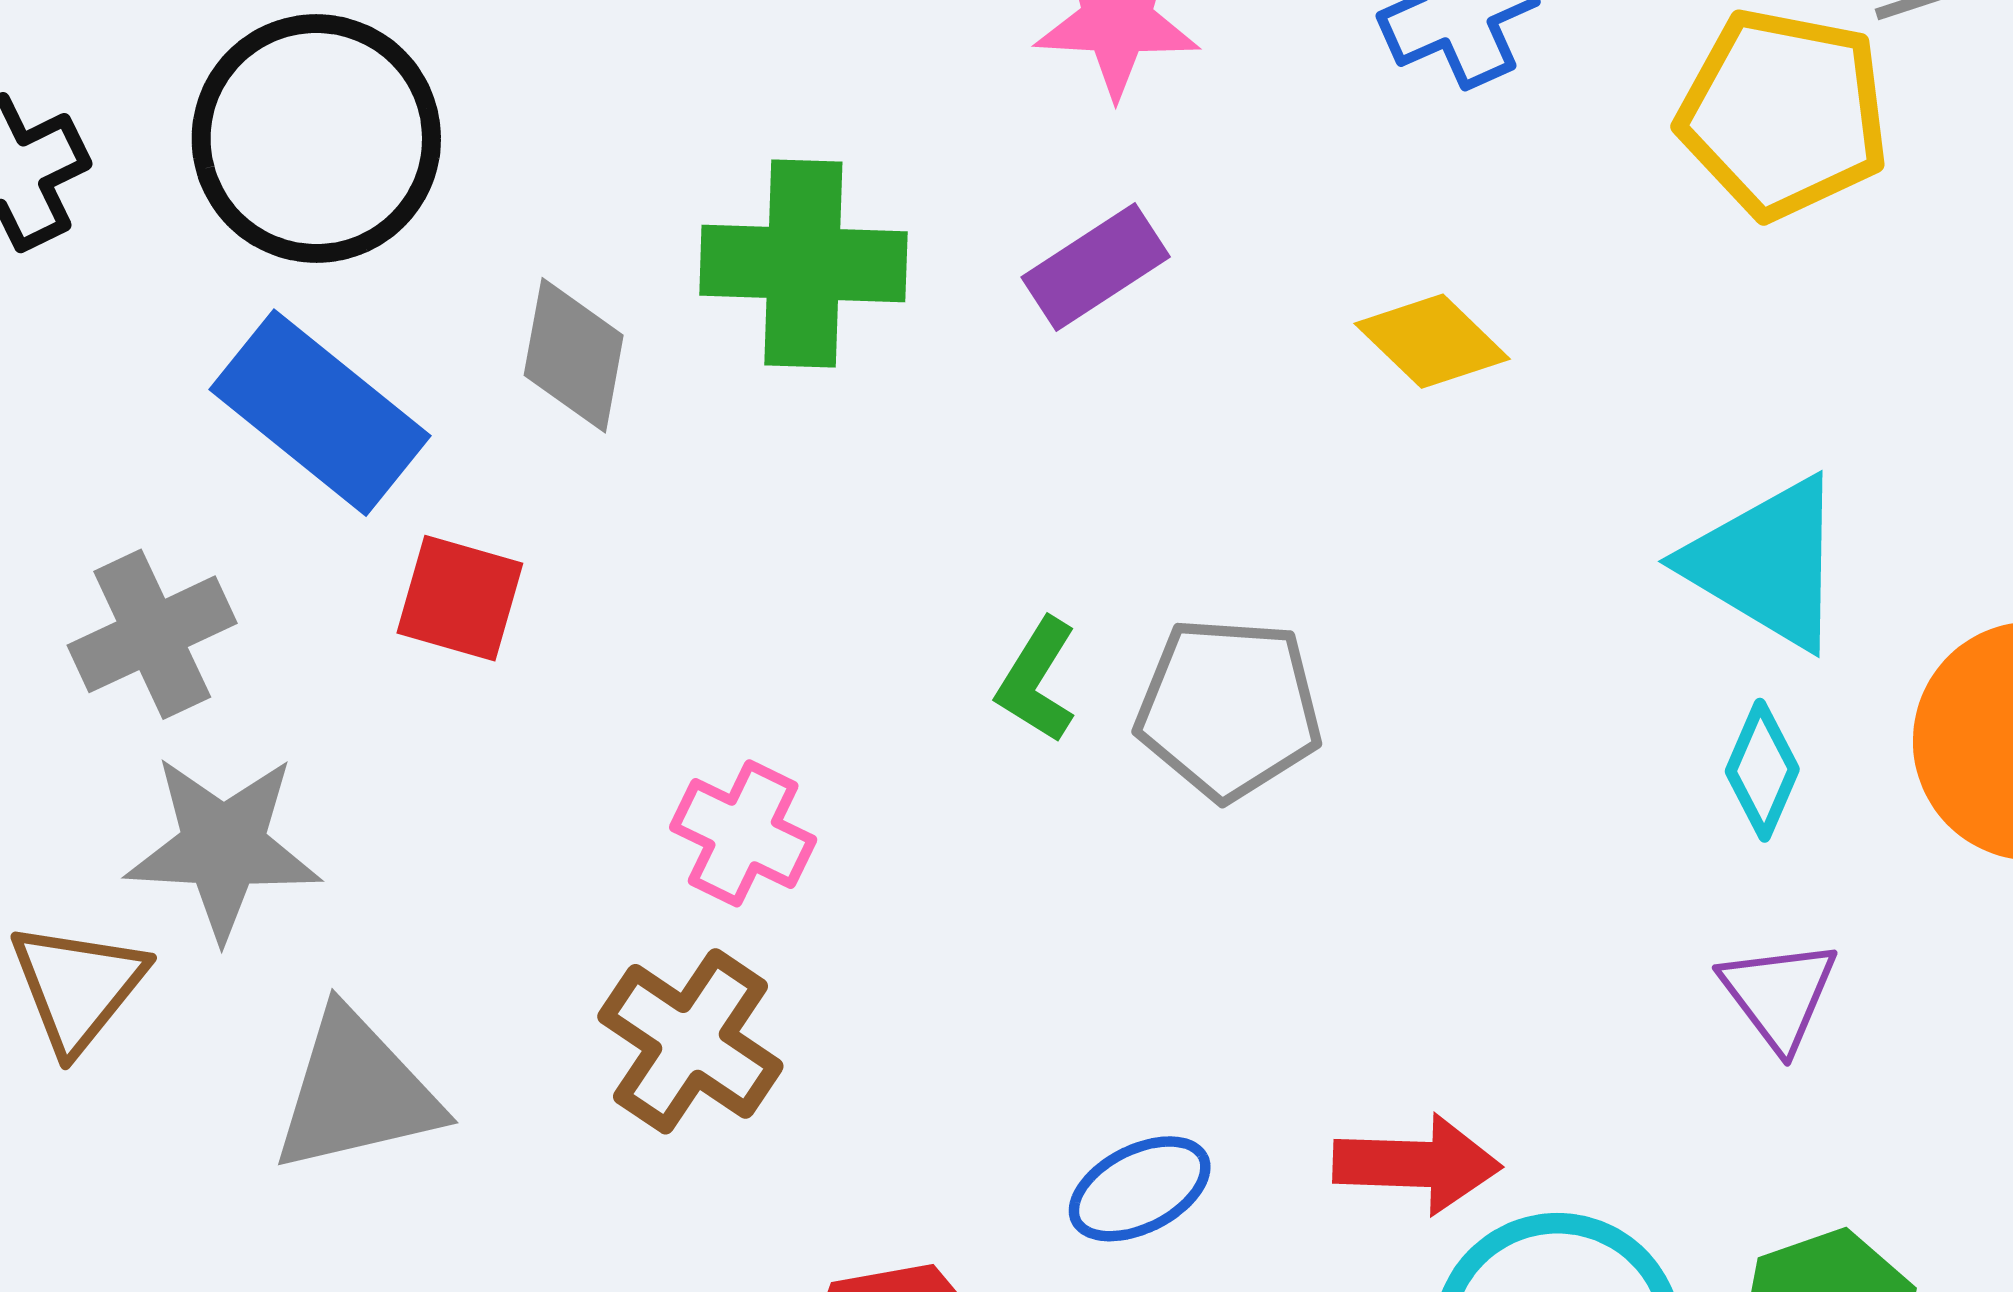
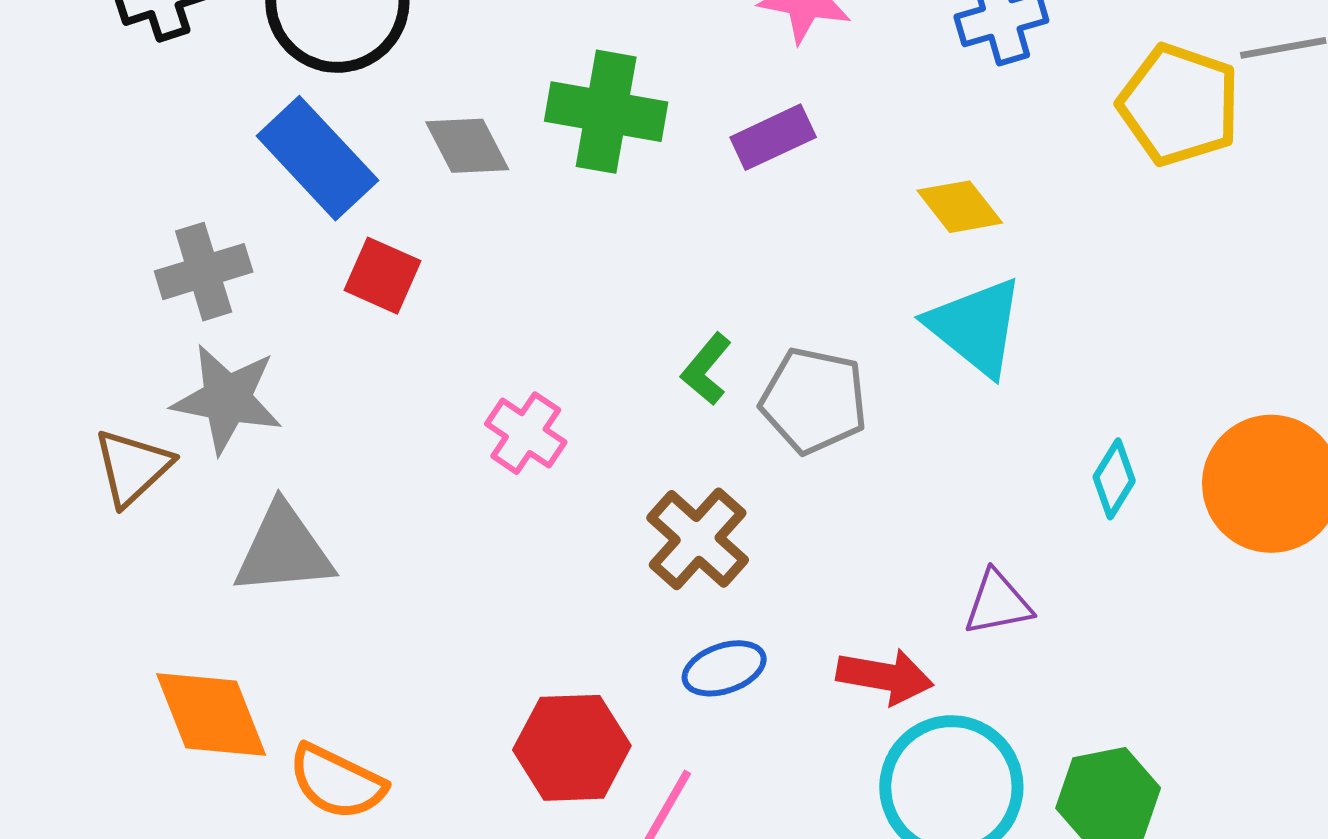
gray diamond: (574, 355) -> (467, 146), turned -46
cyan triangle: (1766, 563) -> (976, 327), moved
purple triangle: (1779, 995) -> (998, 603), moved, turned 48
brown cross: (690, 1041) -> (698, 539), moved

